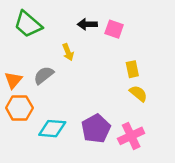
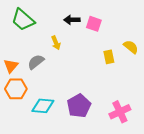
yellow semicircle: (138, 93) -> (131, 47), moved
pink cross: (131, 136) -> (120, 112), moved

